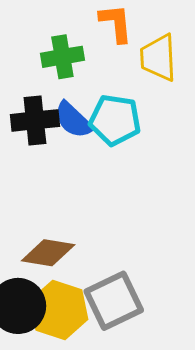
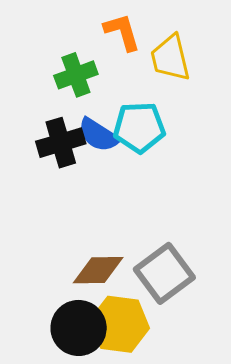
gray square: (114, 301) -> (164, 273), moved

